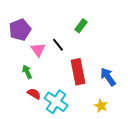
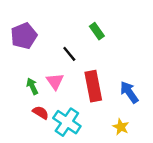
green rectangle: (81, 26) -> (97, 31), turned -72
pink triangle: (38, 50) -> (55, 81), moved

